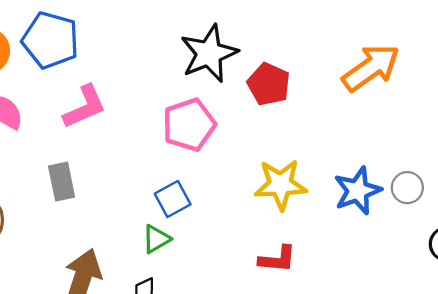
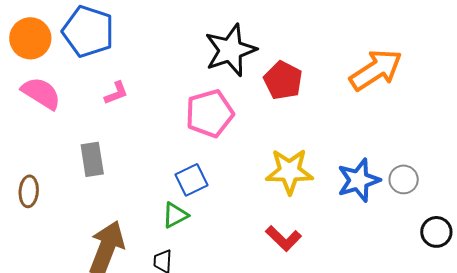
pink L-shape: (85, 107) -> (116, 93), size x0.6
red L-shape: (277, 259) -> (283, 238), turned 36

